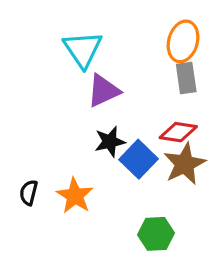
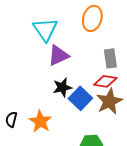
orange ellipse: (183, 41) -> (92, 18), moved
gray rectangle: (186, 78) -> (110, 58), moved

